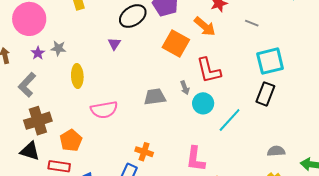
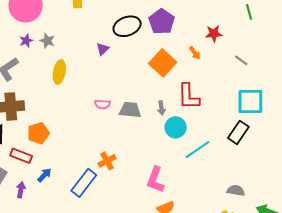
orange arrow: (205, 26) -> (195, 53), size x0.6
pink semicircle: (104, 110) -> (102, 104), moved, size x0.6
orange cross: (144, 152) -> (107, 161), turned 30

